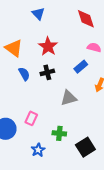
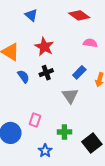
red diamond: (86, 19) -> (79, 15), turned -30
blue rectangle: (81, 67) -> (79, 72), moved
gray triangle: (69, 98) -> (70, 96), turned -42

